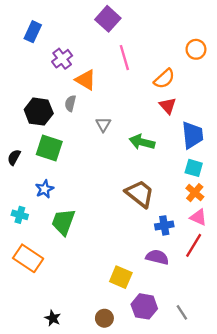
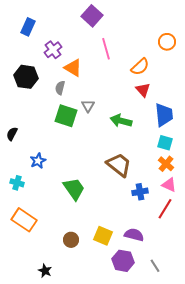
black hexagon: (39, 112) -> (26, 77), moved
green square: (49, 148) -> (66, 116), moved
green trapezoid: (63, 222) -> (74, 189), moved, turned 125
purple semicircle: (157, 257) -> (134, 235), moved
brown circle: (104, 318) -> (71, 240), moved

